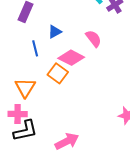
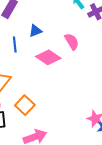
orange square: (58, 73) -> (25, 105), moved

